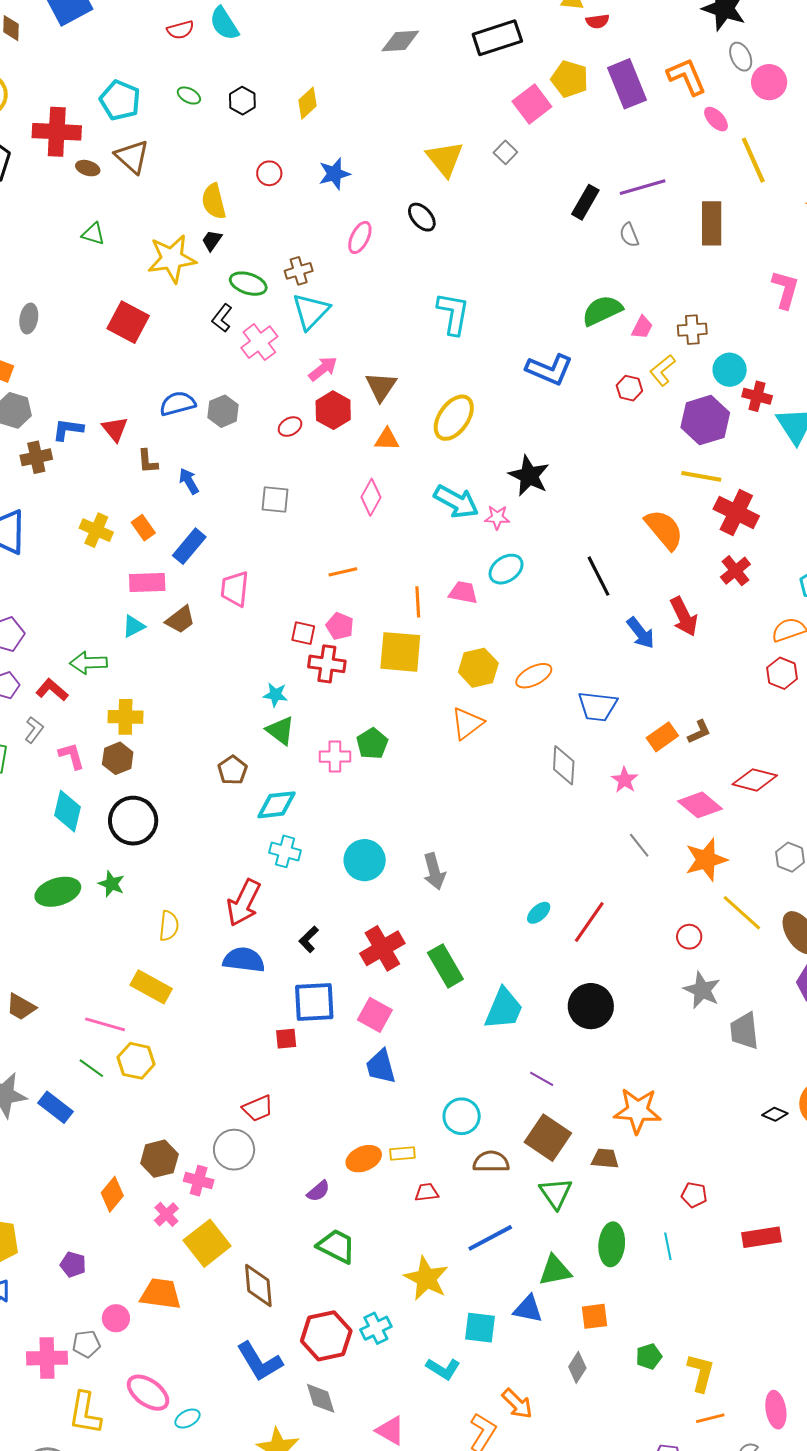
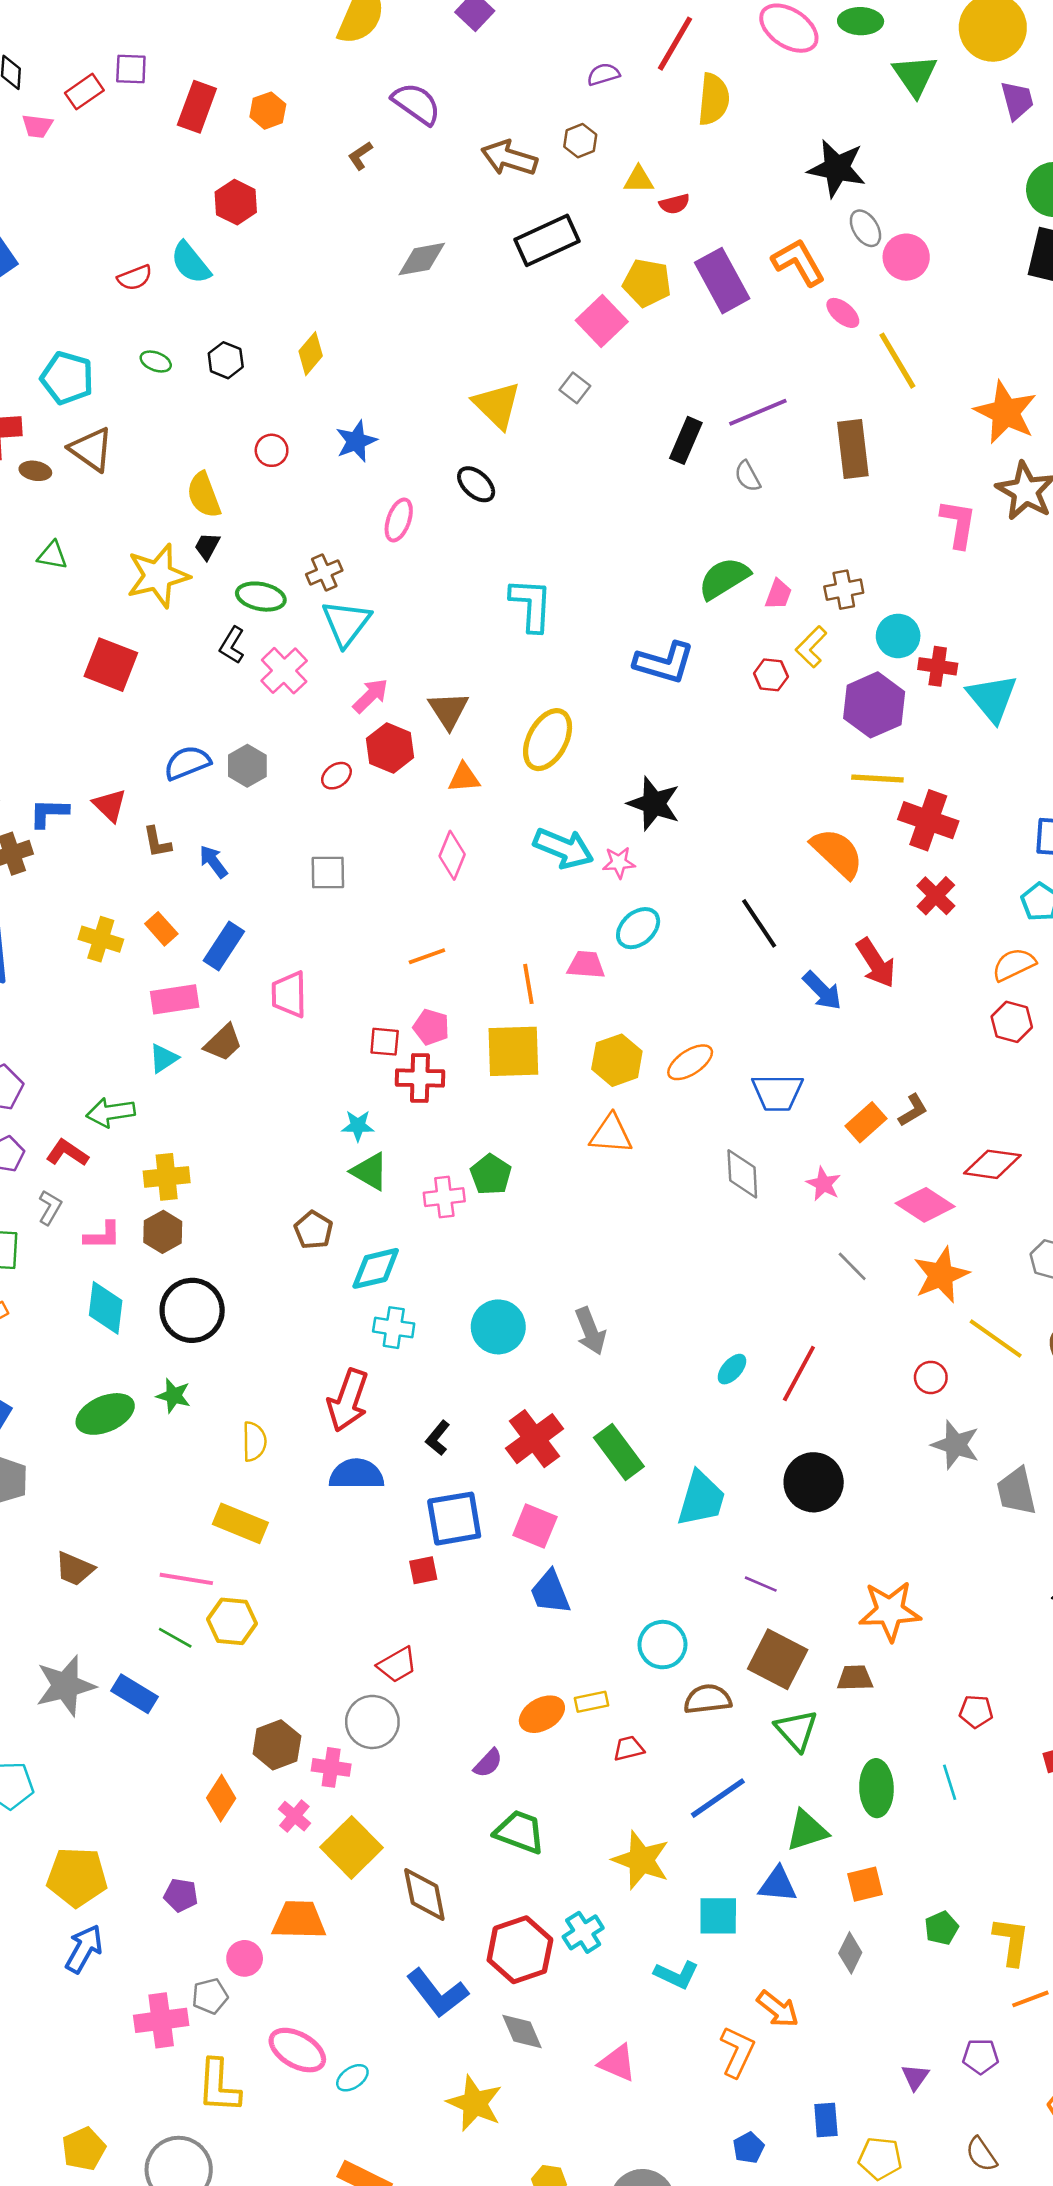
orange triangle: (467, 723) -> (611, 1134), turned 48
pink L-shape: (71, 756) -> (102, 1236), turned 112

